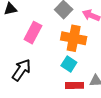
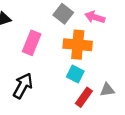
red rectangle: (74, 85) -> (84, 97), turned -48

